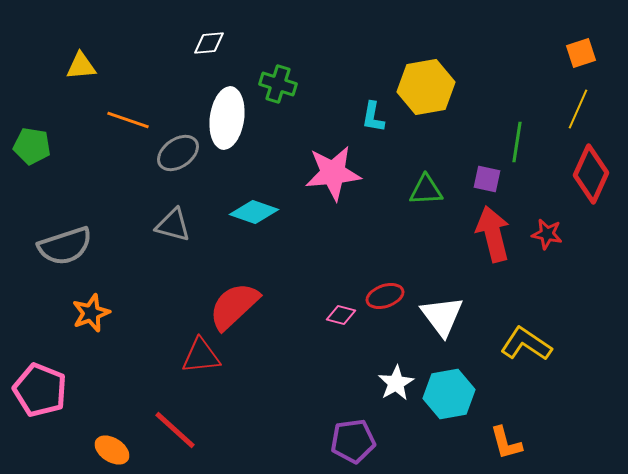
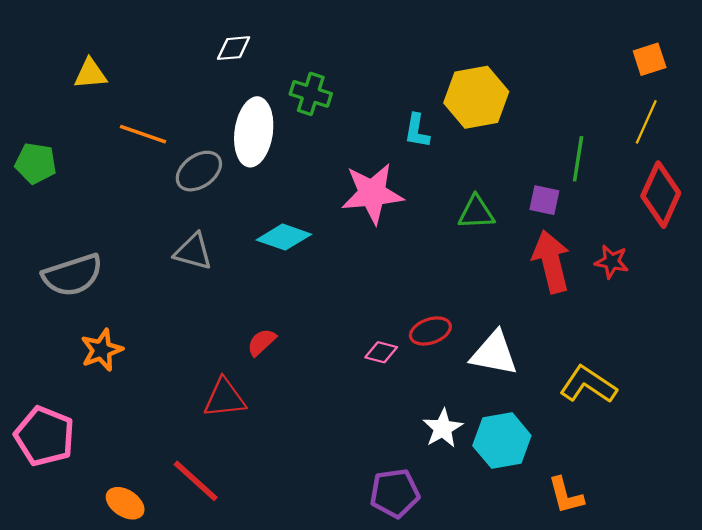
red semicircle: (234, 306) -> (262, 342), size x0.5
white triangle: (442, 316) -> (494, 353), turned -42

